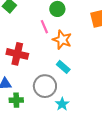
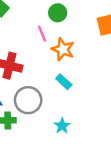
gray circle: (45, 86) -> (28, 100), moved

